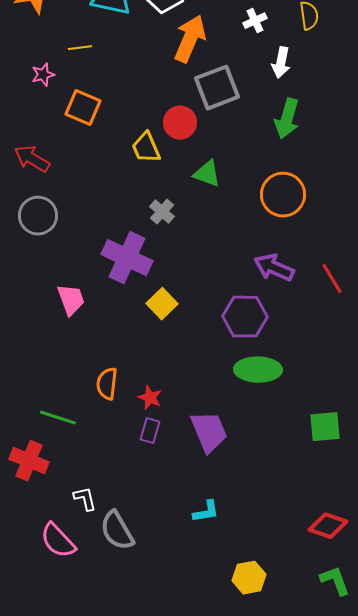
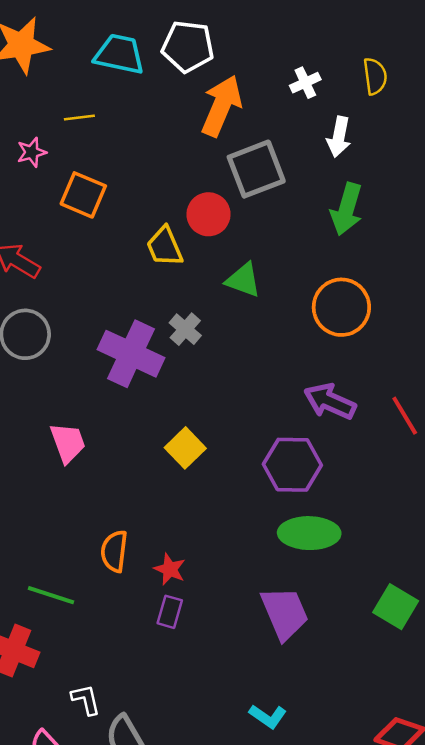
purple cross: (127, 258) -> (131, 354), moved
green square: (325, 427) -> (396, 607), turned 36
purple trapezoid: (209, 432) -> (285, 613), moved
cyan L-shape: (206, 512) -> (268, 716), moved, turned 44

